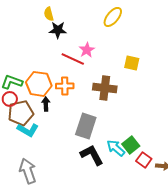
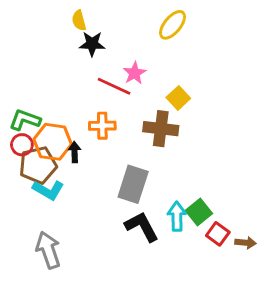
yellow square: (132, 63) -> (178, 98), moved, turned 35
orange hexagon: (39, 84) -> (53, 142), moved
cyan arrow: (116, 148) -> (177, 216), turned 48

